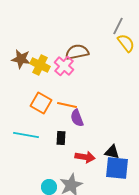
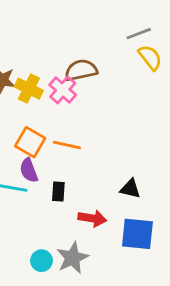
gray line: (118, 26) -> (139, 34), turned 42
purple semicircle: (77, 118) -> (29, 170), moved
black triangle: (112, 152) -> (130, 189), moved

